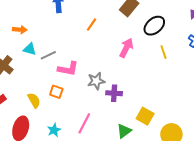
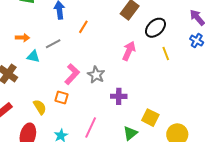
orange line: (91, 25) -> (83, 27), moved
gray line: (48, 55) -> (53, 44), moved
pink L-shape: (68, 69) -> (72, 74), turned -55
gray star: (96, 81) -> (96, 75), moved, turned -30

